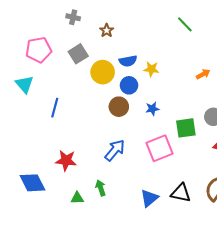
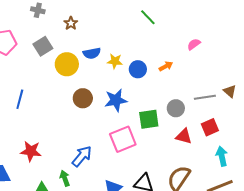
blue circle: (129, 85) -> (138, 69), moved
blue star: (152, 109) -> (116, 100), size x1.6
blue arrow: (115, 150) -> (82, 156), moved

